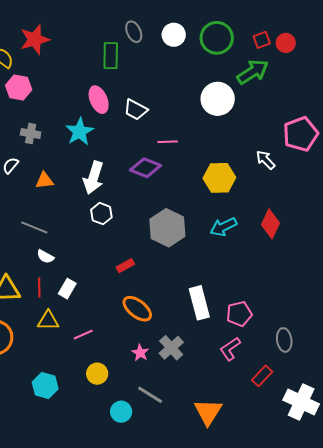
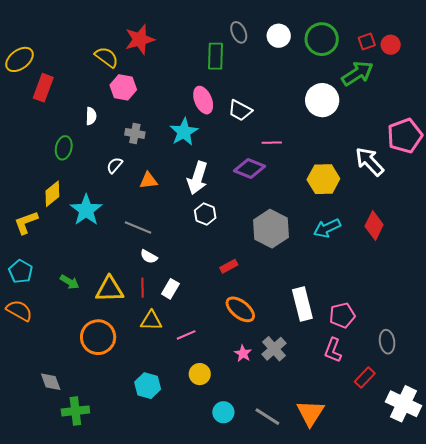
white arrow: (266, 160) -> (370, 162), size x1.5
pink L-shape: (230, 349) -> (333, 350), turned -35
gray line: (150, 395) -> (267, 417), moved

